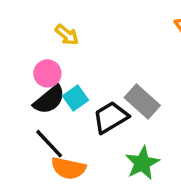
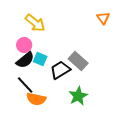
yellow arrow: (67, 35) -> (35, 23), size x1.5
cyan square: (76, 98) -> (40, 59), turned -32

